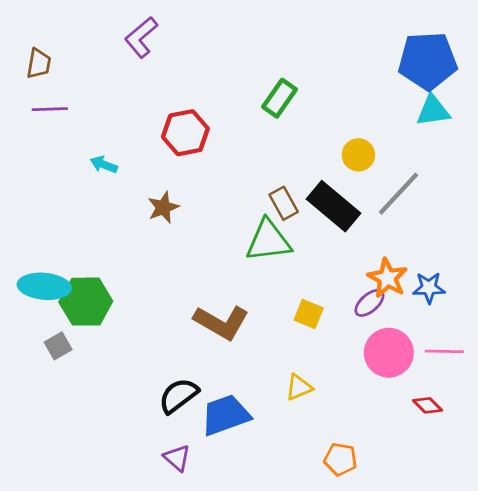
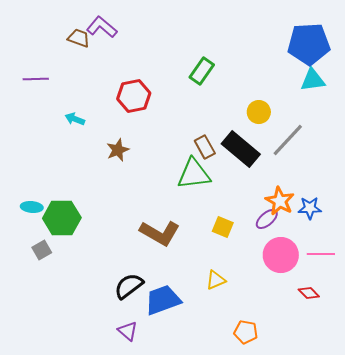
purple L-shape: (141, 37) -> (102, 27), turned 80
brown trapezoid: (39, 64) -> (79, 38), moved, turned -80
cyan ellipse: (44, 286) -> (32, 207), size x0.6

